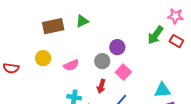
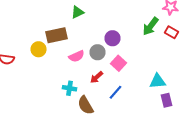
brown rectangle: (53, 26) -> (56, 35), moved
pink semicircle: (71, 65) -> (76, 56), moved
red arrow: (101, 86) -> (96, 77), turned 32

